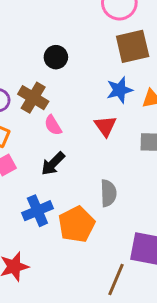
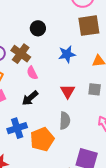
blue star: (120, 90) -> (67, 54), moved
red triangle: (105, 126) -> (68, 91), moved

